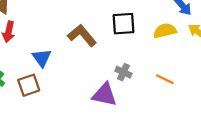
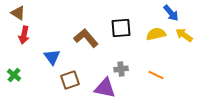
gray cross: (123, 72) -> (121, 69), turned -32
brown square: (29, 85) -> (70, 80), moved

